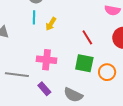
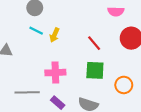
cyan line: (34, 17) -> (36, 31), turned -56
orange circle: (107, 72) -> (124, 85), moved

